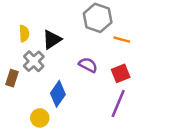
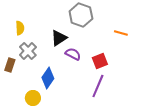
black triangle: (52, 40) -> (59, 38), moved
orange line: (122, 40) -> (121, 33), moved

